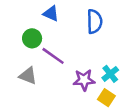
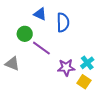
blue semicircle: (95, 21) -> (63, 22), moved
gray triangle: (28, 76) -> (12, 64), moved

